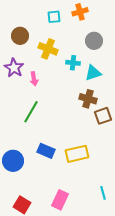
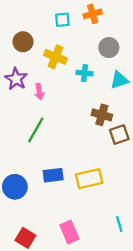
cyan triangle: (93, 73) -> (119, 80), moved
blue rectangle: (46, 151) -> (53, 175), turned -30
pink rectangle: (60, 200) -> (69, 232), turned -48

